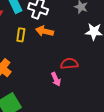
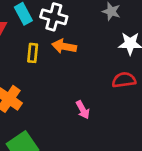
red semicircle: (69, 64) -> (124, 80), moved

